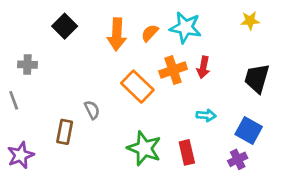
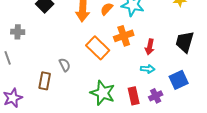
red arrow: (203, 67) -> (150, 47), moved
blue square: (249, 130) -> (179, 80), turned 36
purple cross: (238, 159) -> (156, 96), moved

